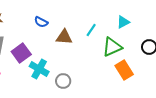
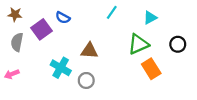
cyan line: (91, 30) -> (112, 12), moved
brown triangle: (64, 37) -> (89, 51), moved
purple square: (21, 53) -> (42, 29), moved

